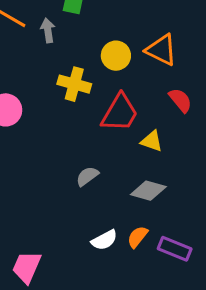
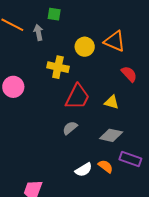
red trapezoid: (120, 113) -> (77, 97), moved
orange semicircle: (138, 237) -> (106, 166), turned 91
purple rectangle: (175, 249) -> (130, 159), moved

